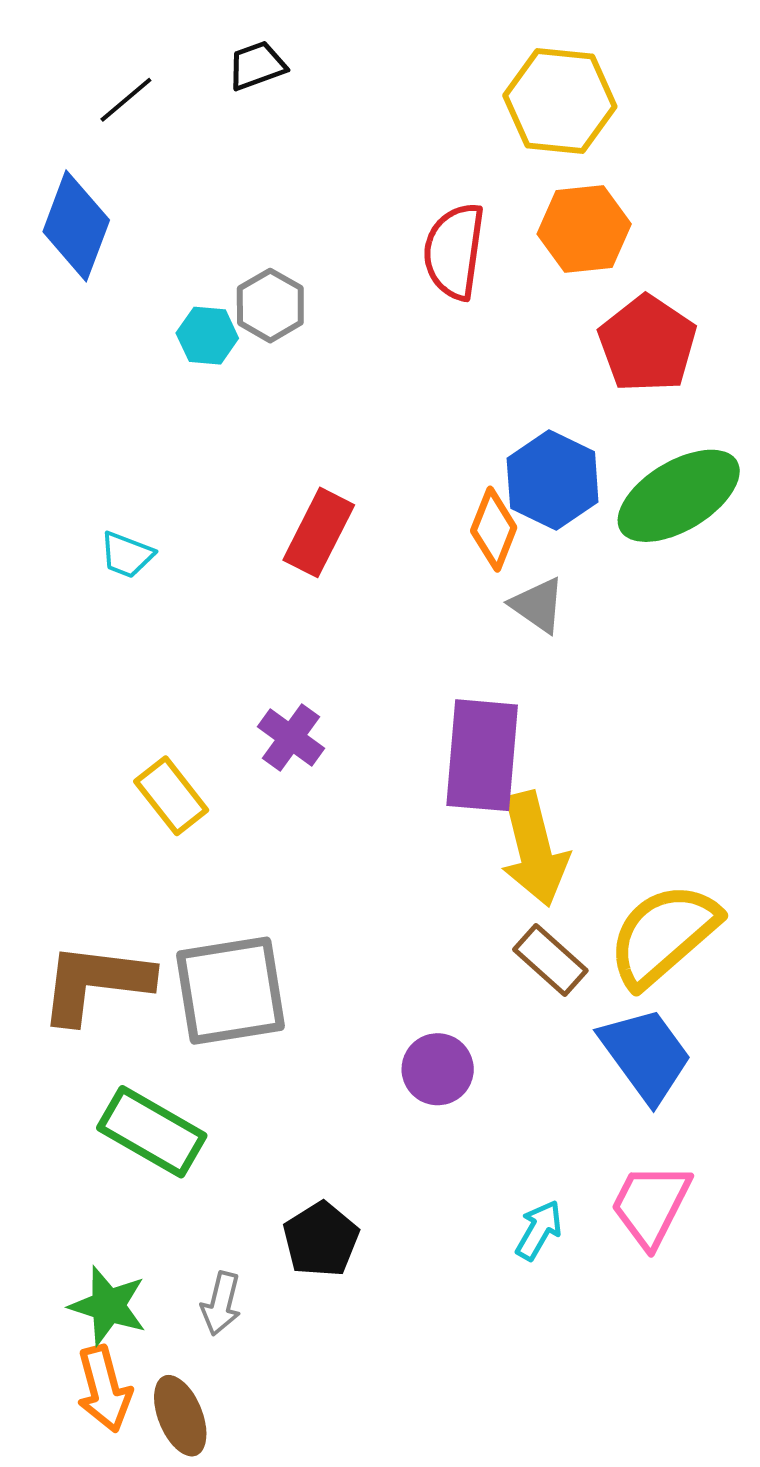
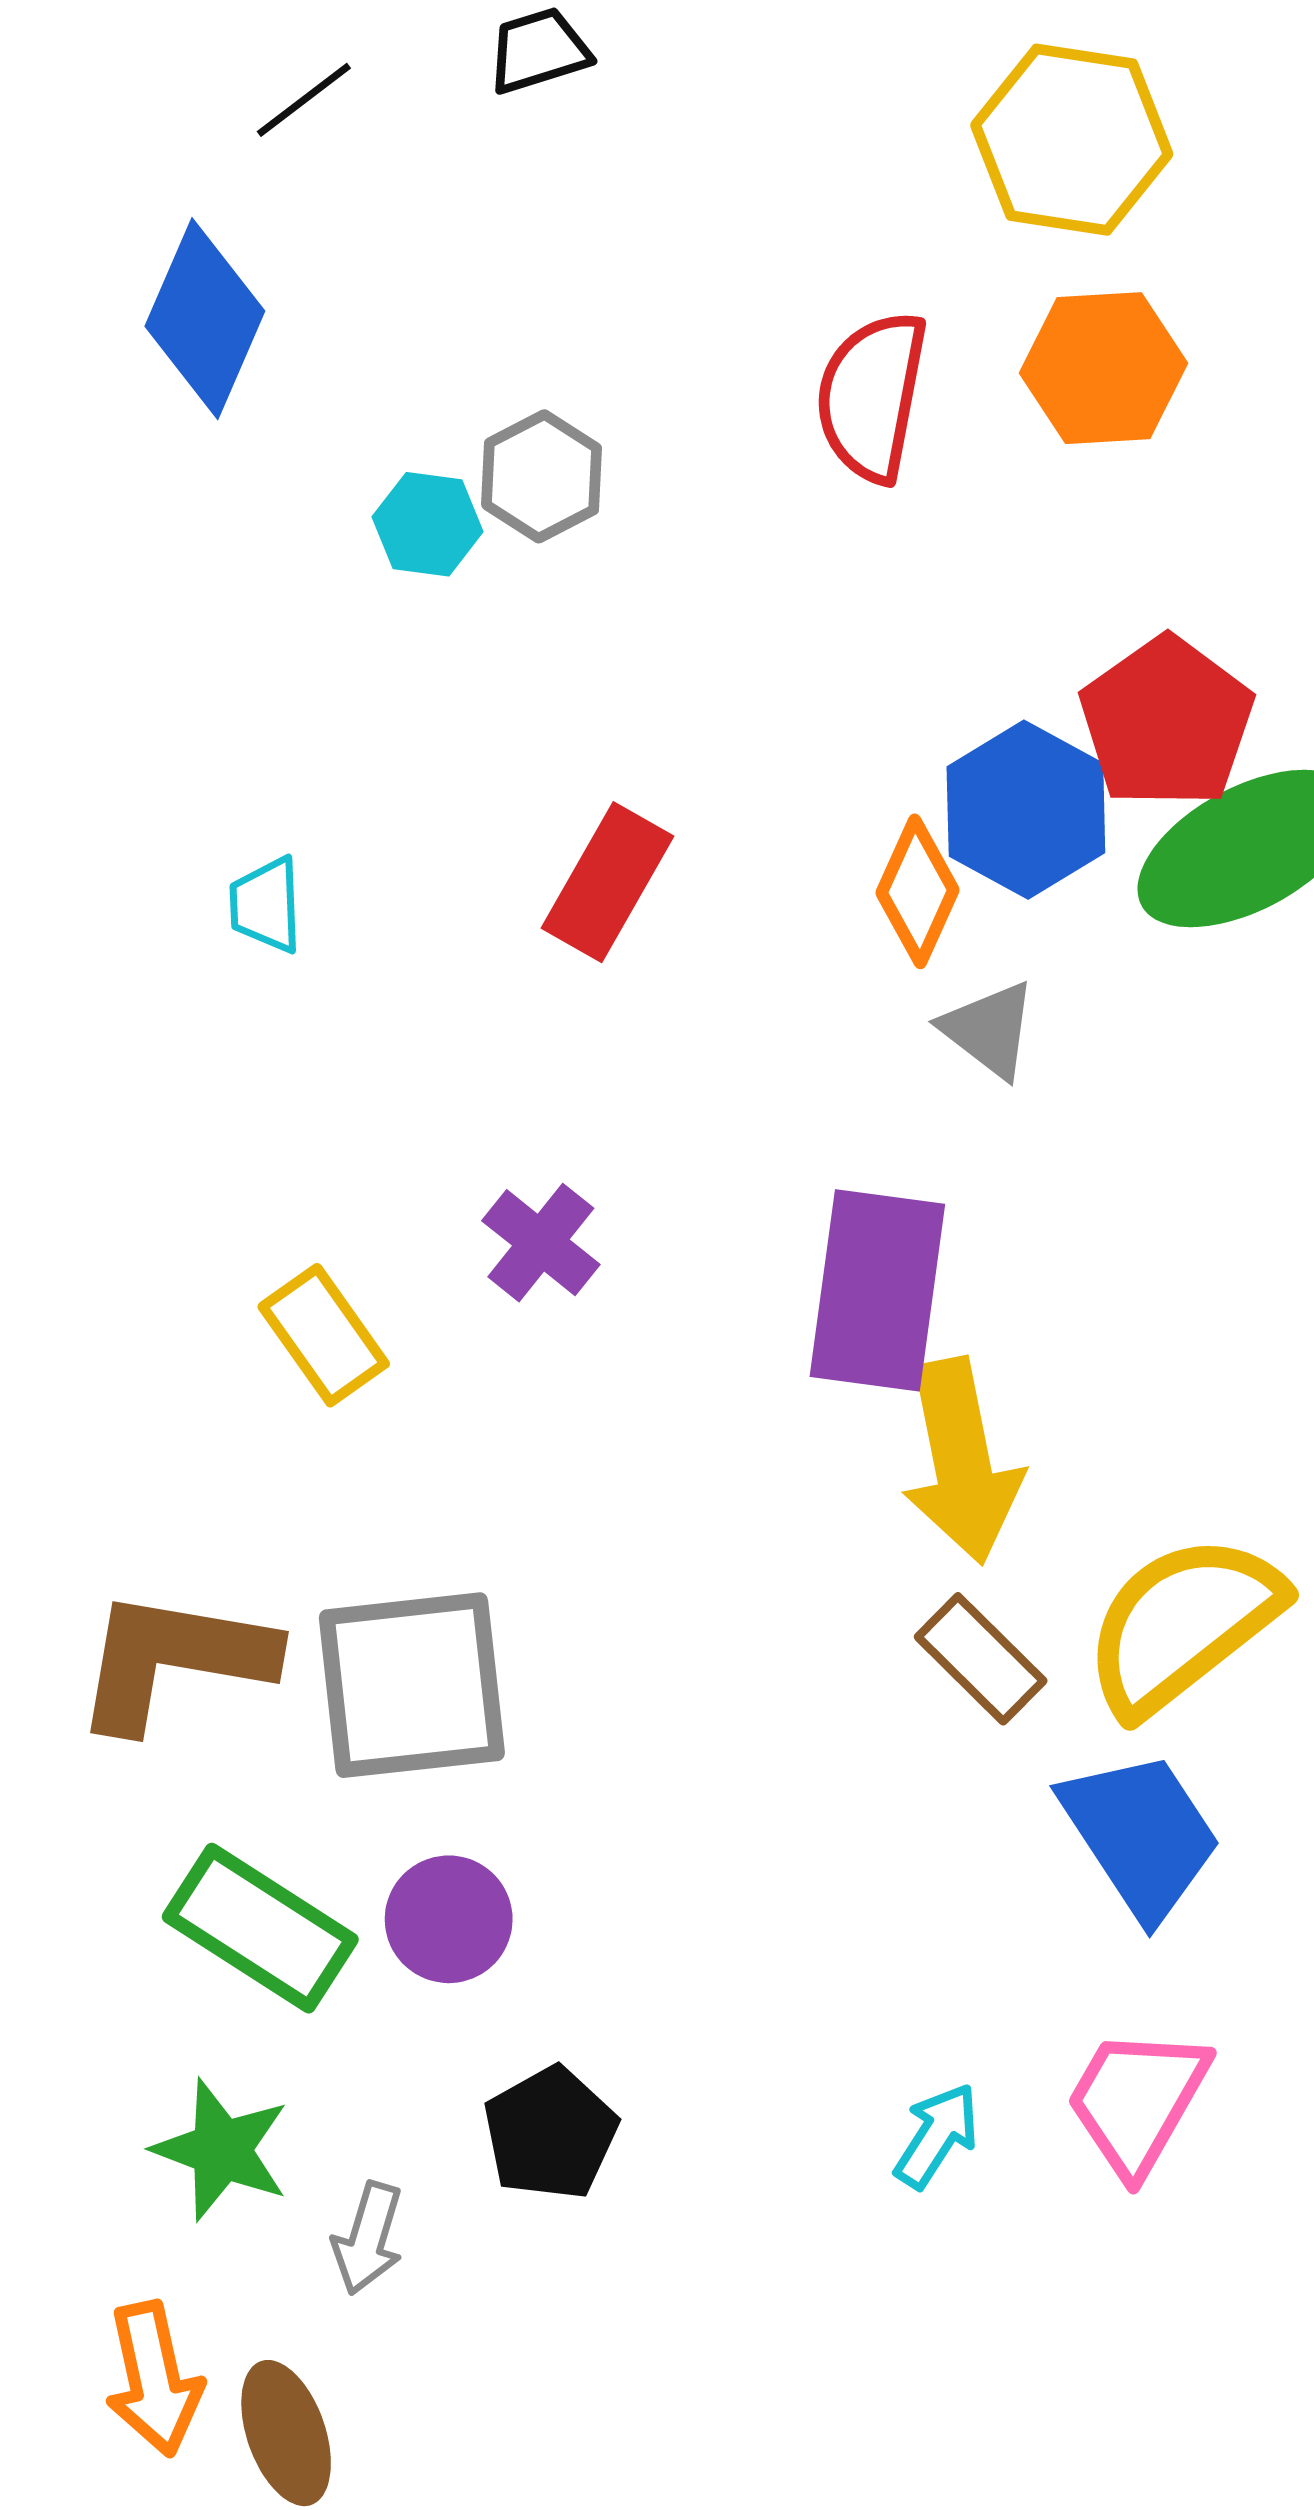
red pentagon: (647, 344) -> (1167, 722), moved
cyan trapezoid: (127, 555) -> (266, 905), turned 64
purple circle: (438, 1069) -> (449, 1919), moved
green star: (108, 1306) -> (221, 2150), moved

